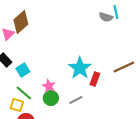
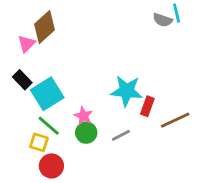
brown line: (124, 67) -> (175, 120), moved
cyan star: (80, 68) -> (127, 91), turned -30
cyan square: (23, 70) -> (47, 94), size x1.6

